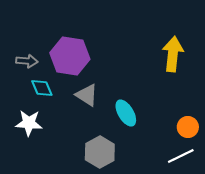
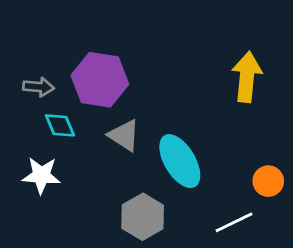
cyan ellipse: (126, 113) -> (180, 161), size x1.4
white line: (181, 156) -> (234, 222), moved

